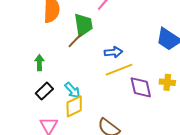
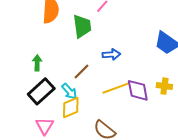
brown line: (75, 40) -> (81, 71), moved
yellow line: (119, 70) -> (116, 88), moved
black rectangle: (44, 91) -> (41, 91), size x1.5

